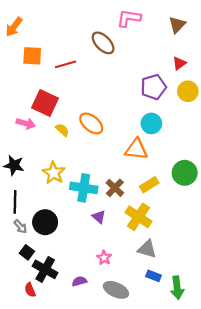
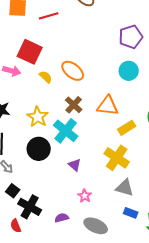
orange triangle: (136, 149) -> (108, 106), moved
cyan cross: (84, 188) -> (66, 131), turned 30
brown cross: (115, 188) -> (74, 105), moved
purple triangle: (99, 217) -> (75, 165), moved
black circle: (45, 222) -> (39, 149), moved

